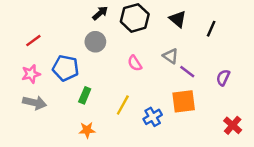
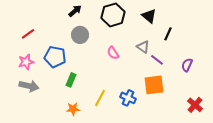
black arrow: (100, 13) -> (75, 11), moved
black line: (211, 29) -> (168, 34), moved
yellow line: (123, 105) -> (100, 98), moved
blue cross: (153, 117) -> (128, 98), turned -35

